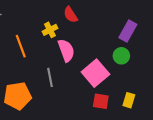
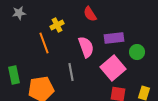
yellow cross: (50, 30) -> (57, 25), moved
purple rectangle: (128, 31) -> (114, 38), moved, turned 54

